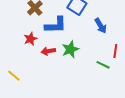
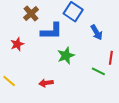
red star: (30, 39) -> (17, 44), moved
red arrow: (48, 51) -> (46, 83), moved

